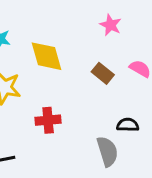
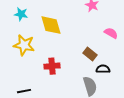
brown rectangle: (103, 73) -> (90, 54), moved

